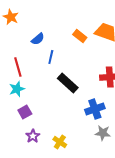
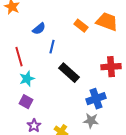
cyan star: (17, 89) -> (27, 79), moved
purple square: (25, 112) -> (26, 102), turned -32
gray star: (103, 133) -> (91, 121), moved

